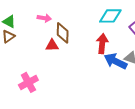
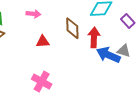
brown diamond: (63, 33) -> (72, 28), moved
pink cross: (28, 82) -> (42, 82), moved, turned -30

